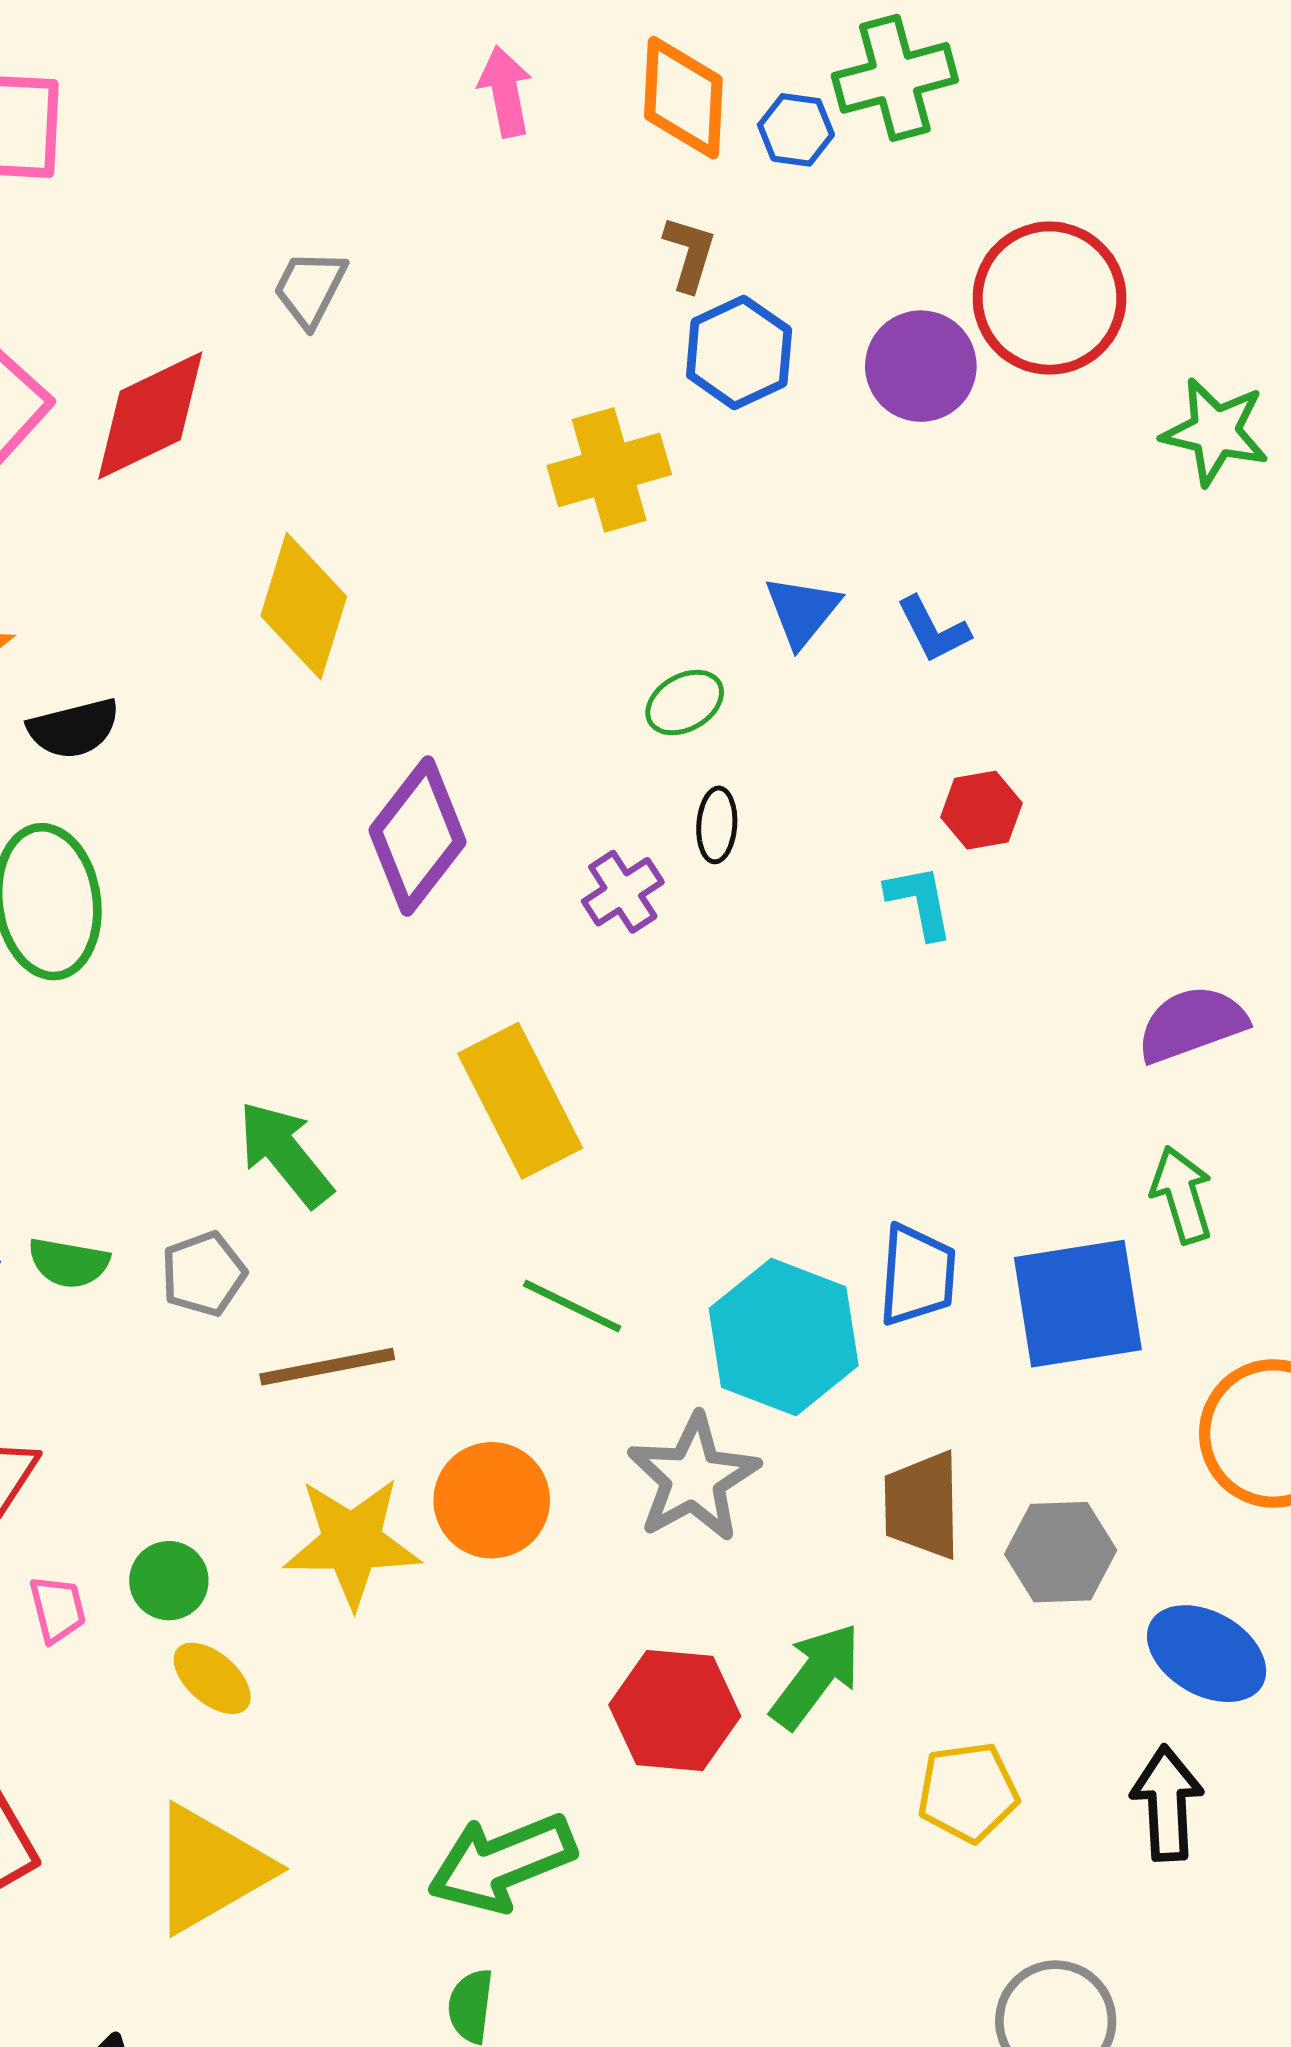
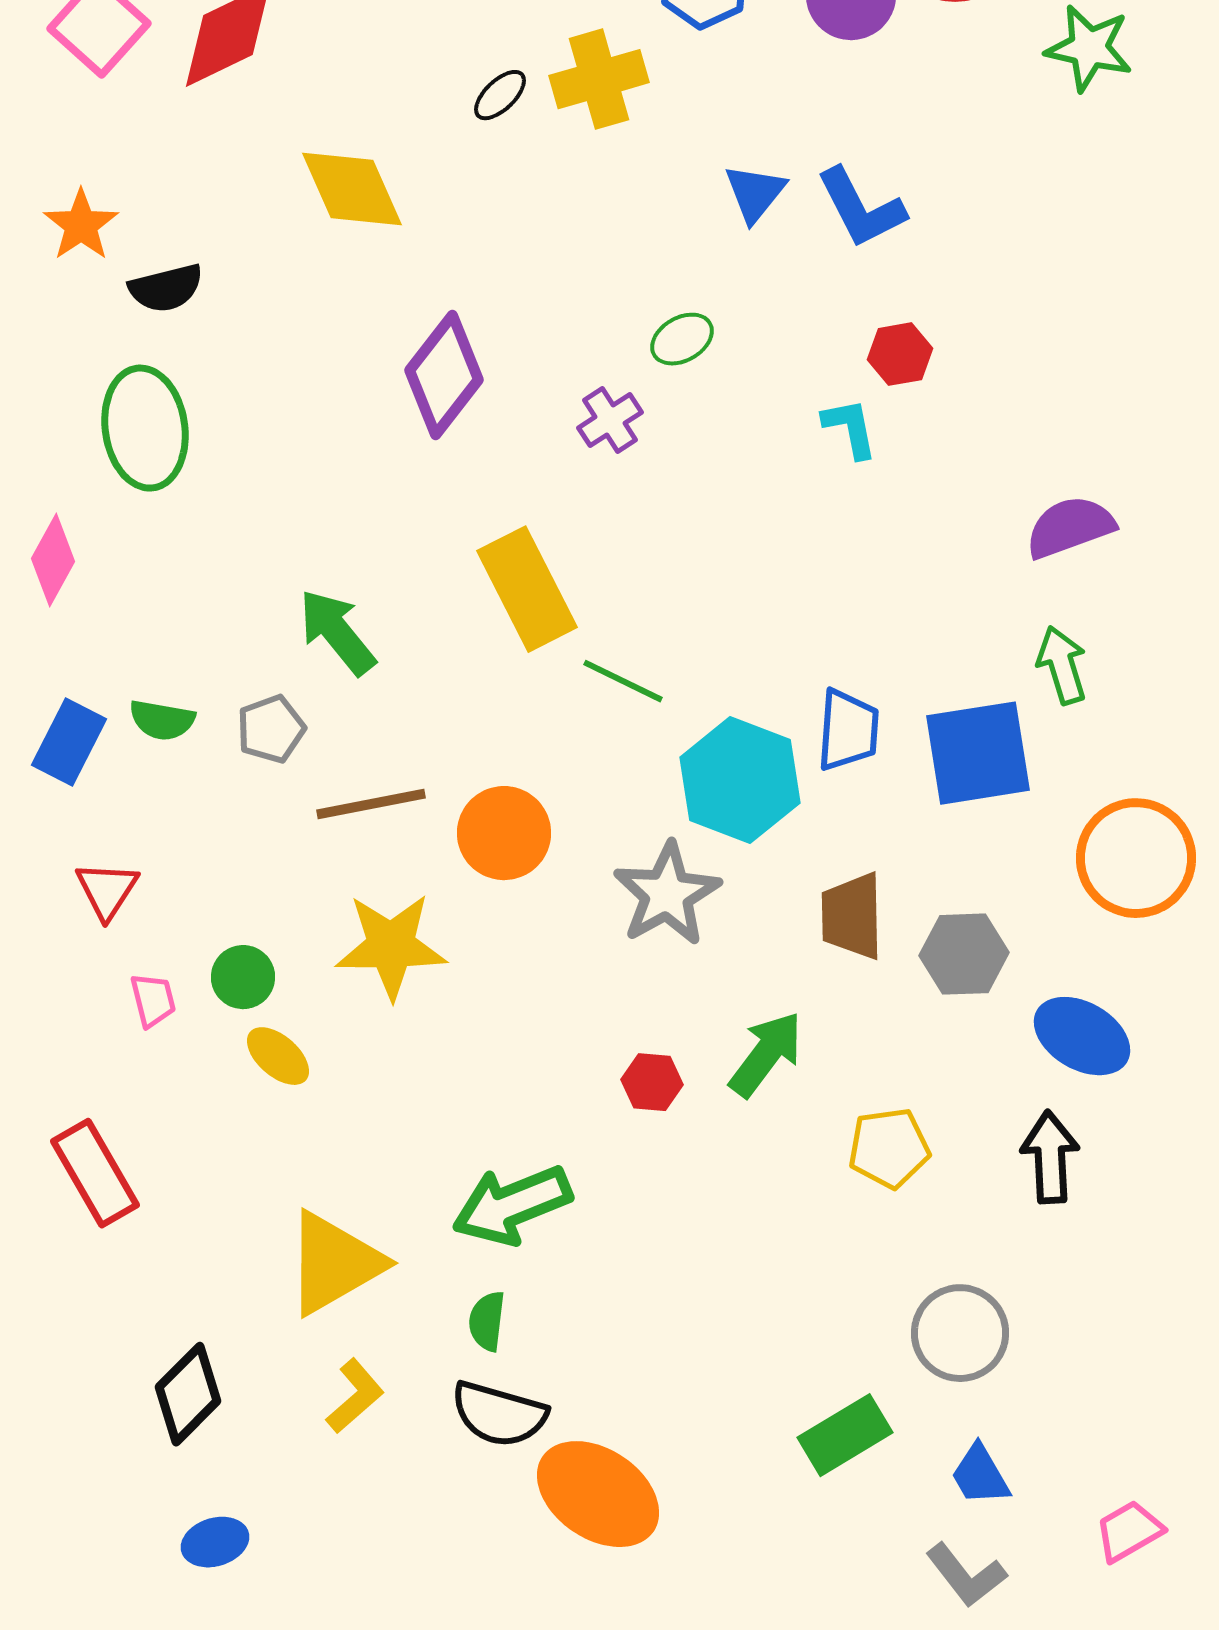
yellow diamond: (304, 606) -> (352, 189), turned -41
blue L-shape: (933, 630) -> (861, 208), size x1.5
green ellipse: (685, 703) -> (682, 339), moved
black ellipse: (717, 825) -> (500, 95), moved, turned 42
green line: (572, 1306) -> (623, 681), moved
orange circle: (492, 1500) -> (504, 833), moved
red hexagon: (675, 1710) -> (652, 1082), size x0.6
yellow triangle: (210, 1869) -> (334, 1263), moved

